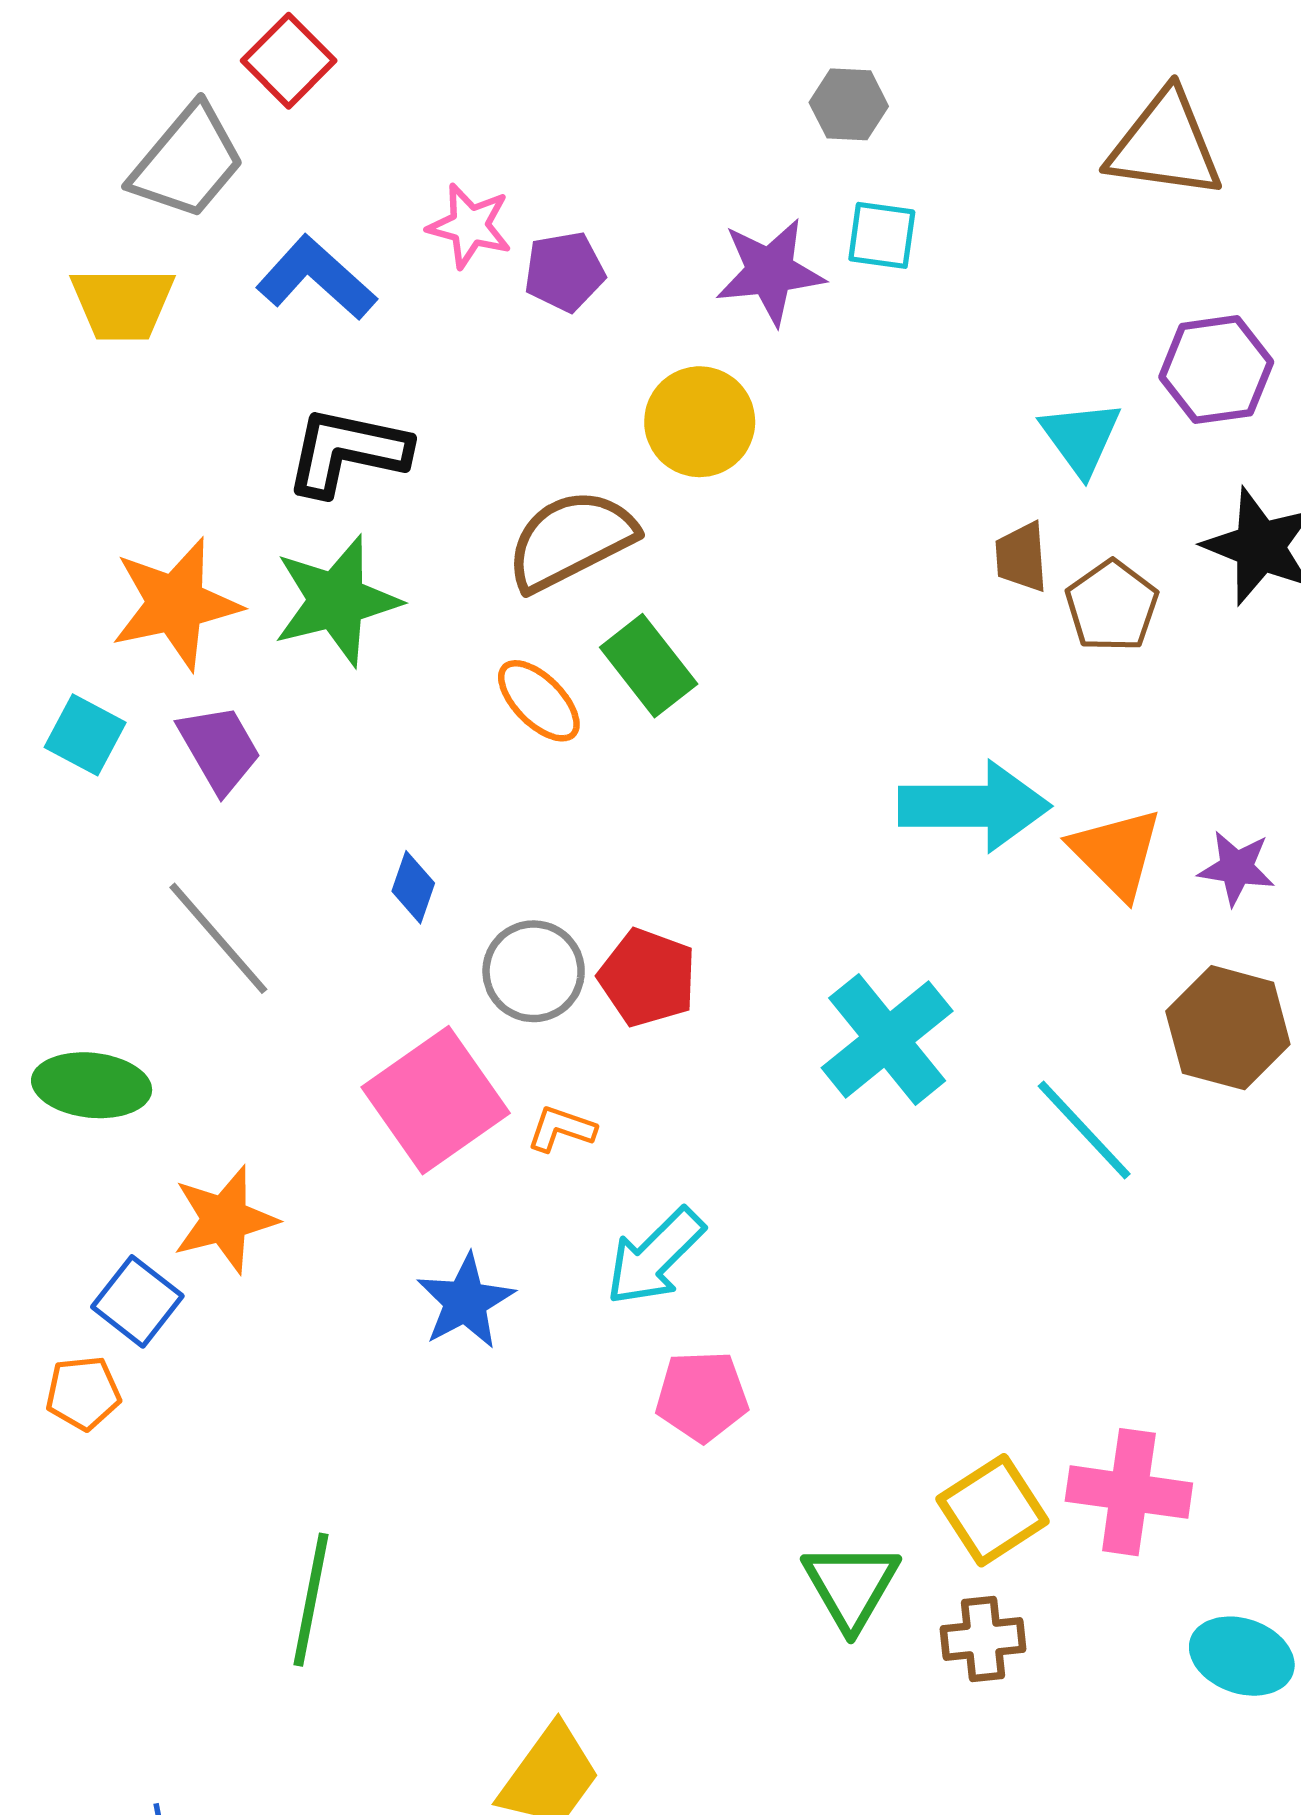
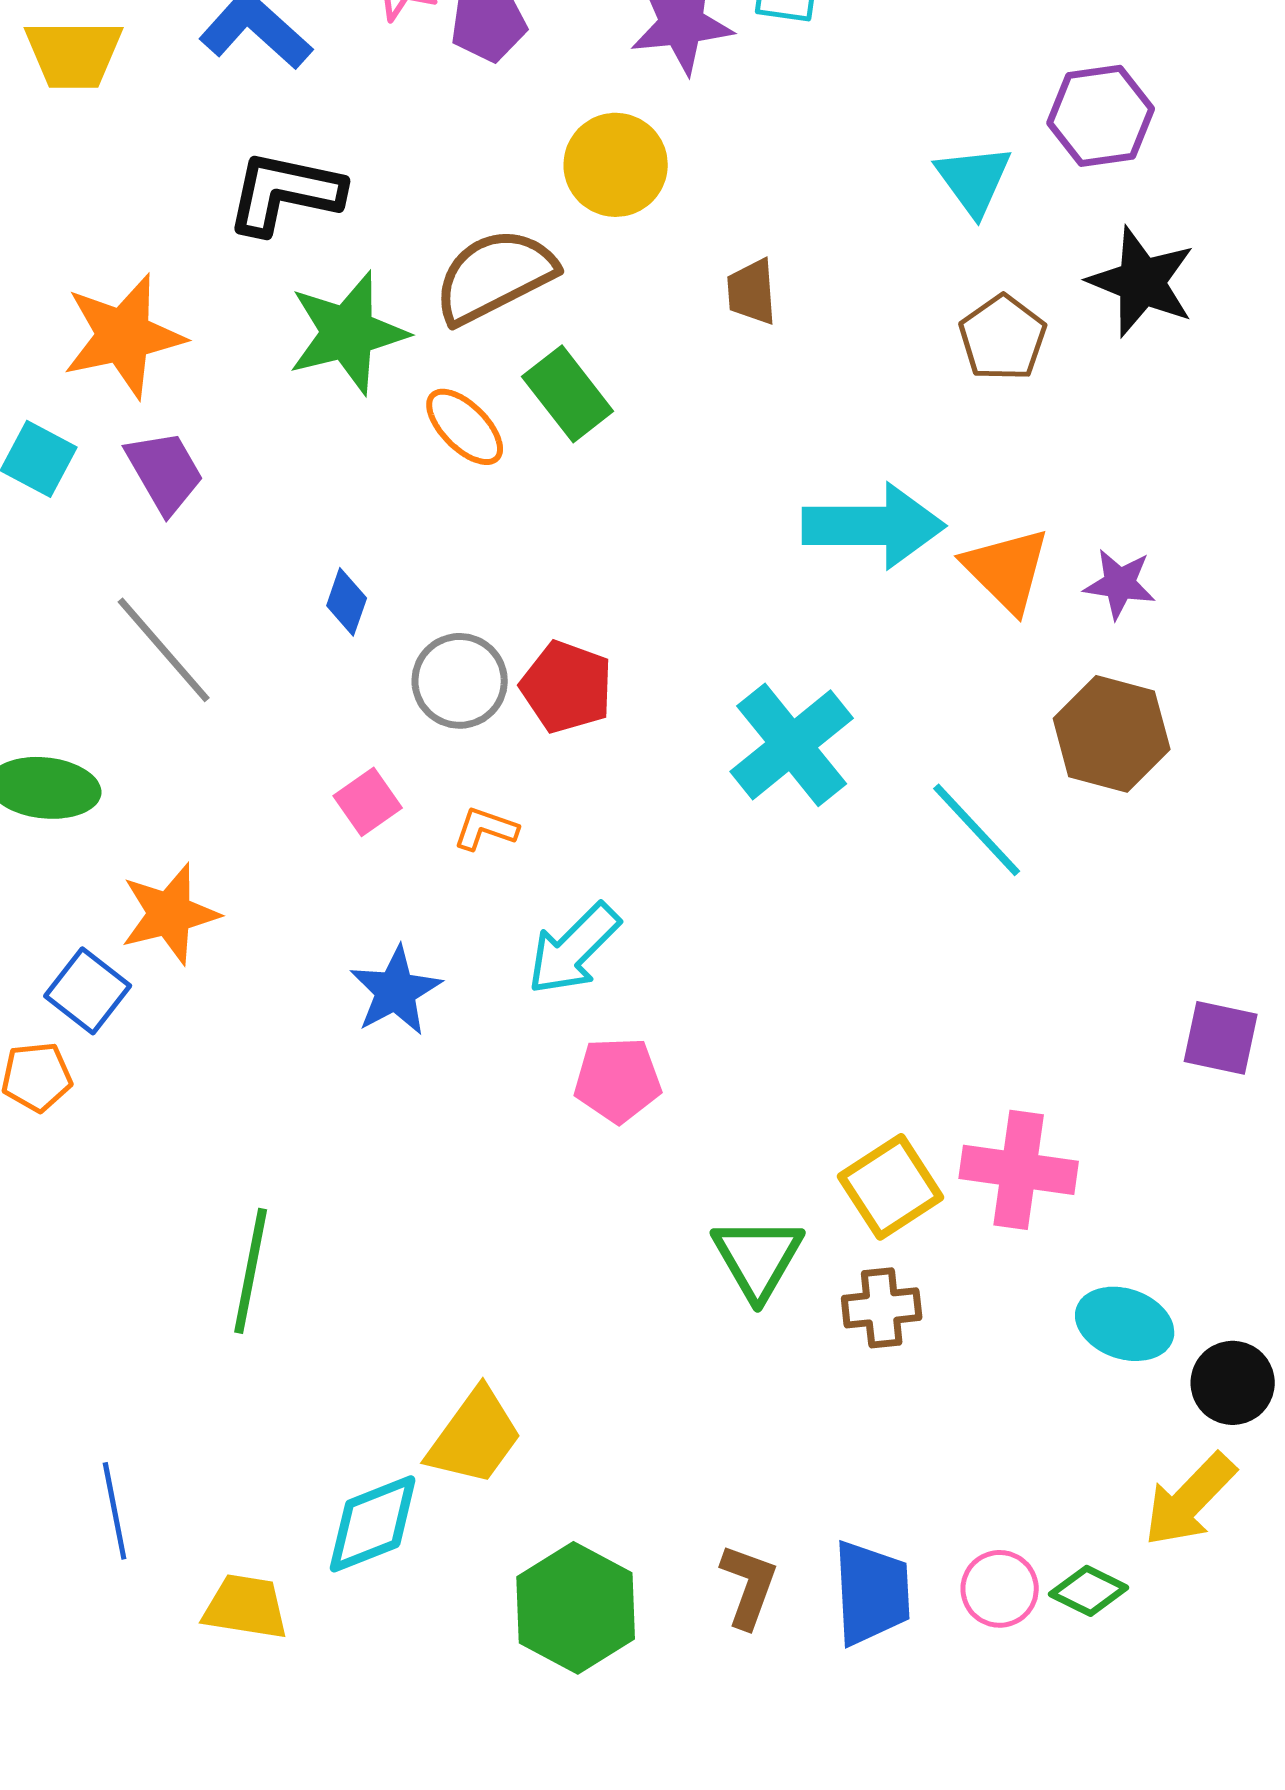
brown trapezoid: (1021, 557) -> (752, 292), moved
green star: (337, 601) -> (348, 333), moved
pink square: (436, 1100) -> (368, 802), size x0.5

